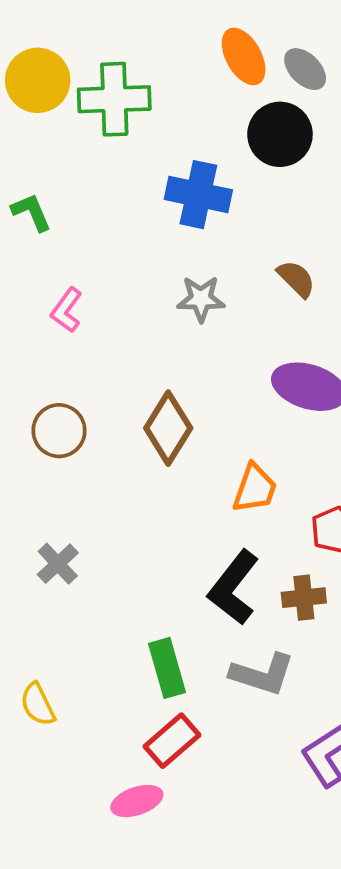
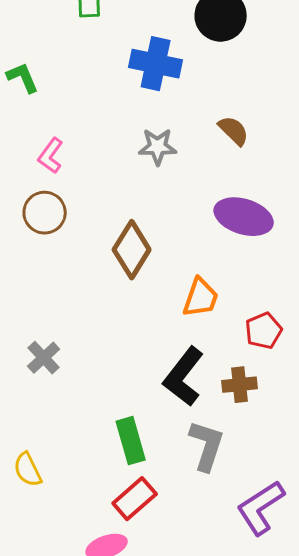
brown circle: (59, 431) -> (45, 213), moved
gray L-shape: (262, 674) -> (207, 446), turned -90

